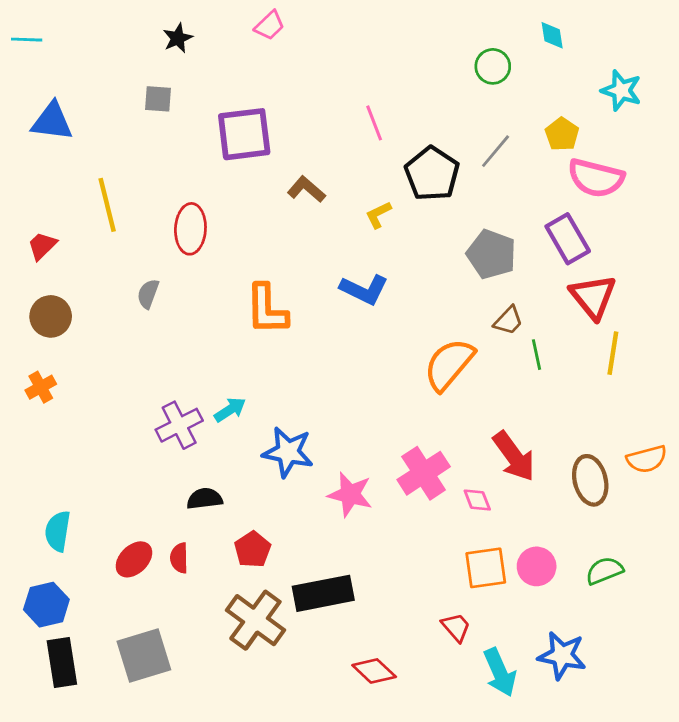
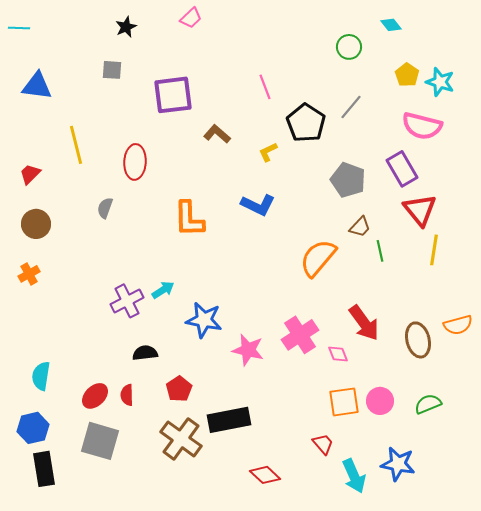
cyan diamond: (552, 35) -> (391, 25), turned -30
cyan star: (621, 90) -> (440, 82), moved
yellow pentagon: (562, 134) -> (407, 75), moved
gray square: (144, 655) -> (100, 441), moved, turned 33

